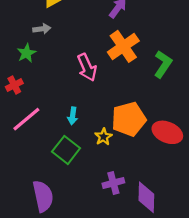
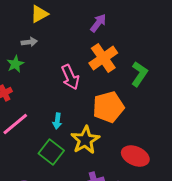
orange pentagon: (129, 119) -> (108, 107), moved
red ellipse: (167, 132) -> (135, 156), moved
yellow star: (103, 137) -> (85, 140), size x1.8

